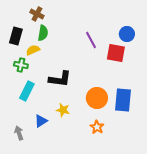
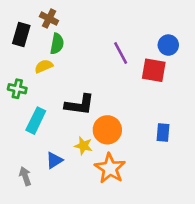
black rectangle: (16, 36) -> (21, 34), moved
green cross: (21, 65) -> (17, 89), moved
orange circle: (97, 98) -> (107, 130), moved
blue rectangle: (123, 100) -> (163, 132), size x0.6
orange star: (97, 127) -> (110, 168), moved, size x1.6

